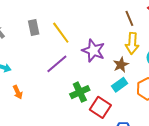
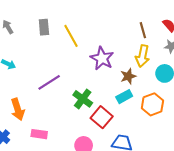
purple line: (57, 64) -> (49, 82), moved
orange arrow: (18, 92) -> (18, 109), moved, size x1.5
green cross: (80, 92) -> (83, 99), turned -36

